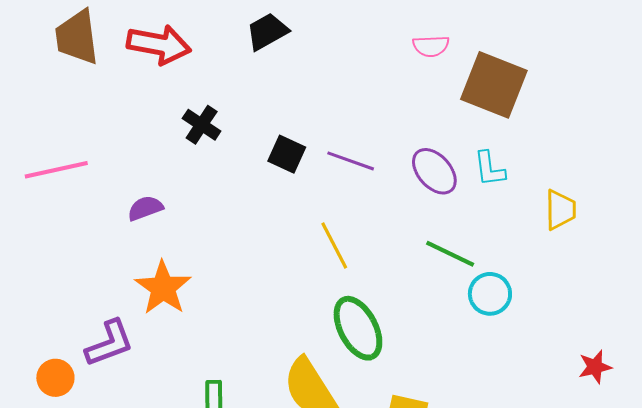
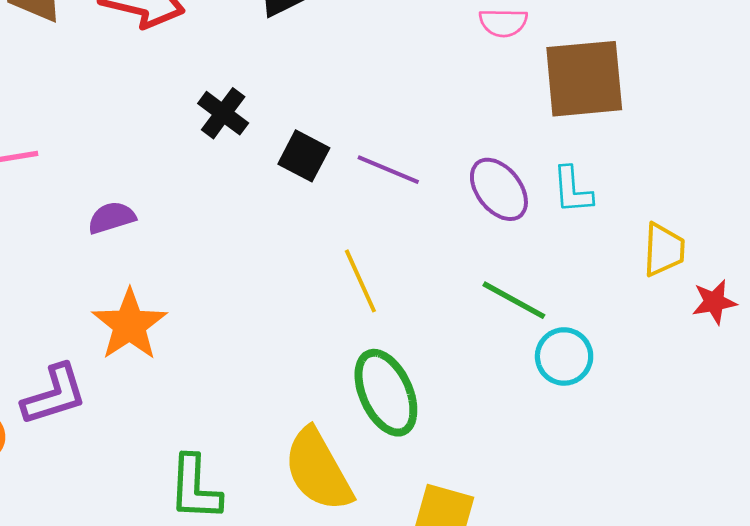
brown square: (494, 85) -> (584, 79), turned -30
black cross: (202, 125) -> (223, 113), moved
red star: (595, 367) -> (714, 302), moved

